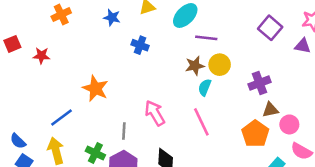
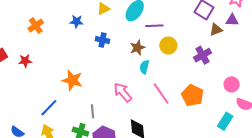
brown star: (195, 66) -> (137, 48), moved
cyan semicircle: (205, 87) -> (144, 67), moved
brown triangle: (270, 110) -> (216, 30), moved
gray line: (124, 131) -> (93, 111), moved
orange pentagon: (255, 134) -> (192, 95), moved

